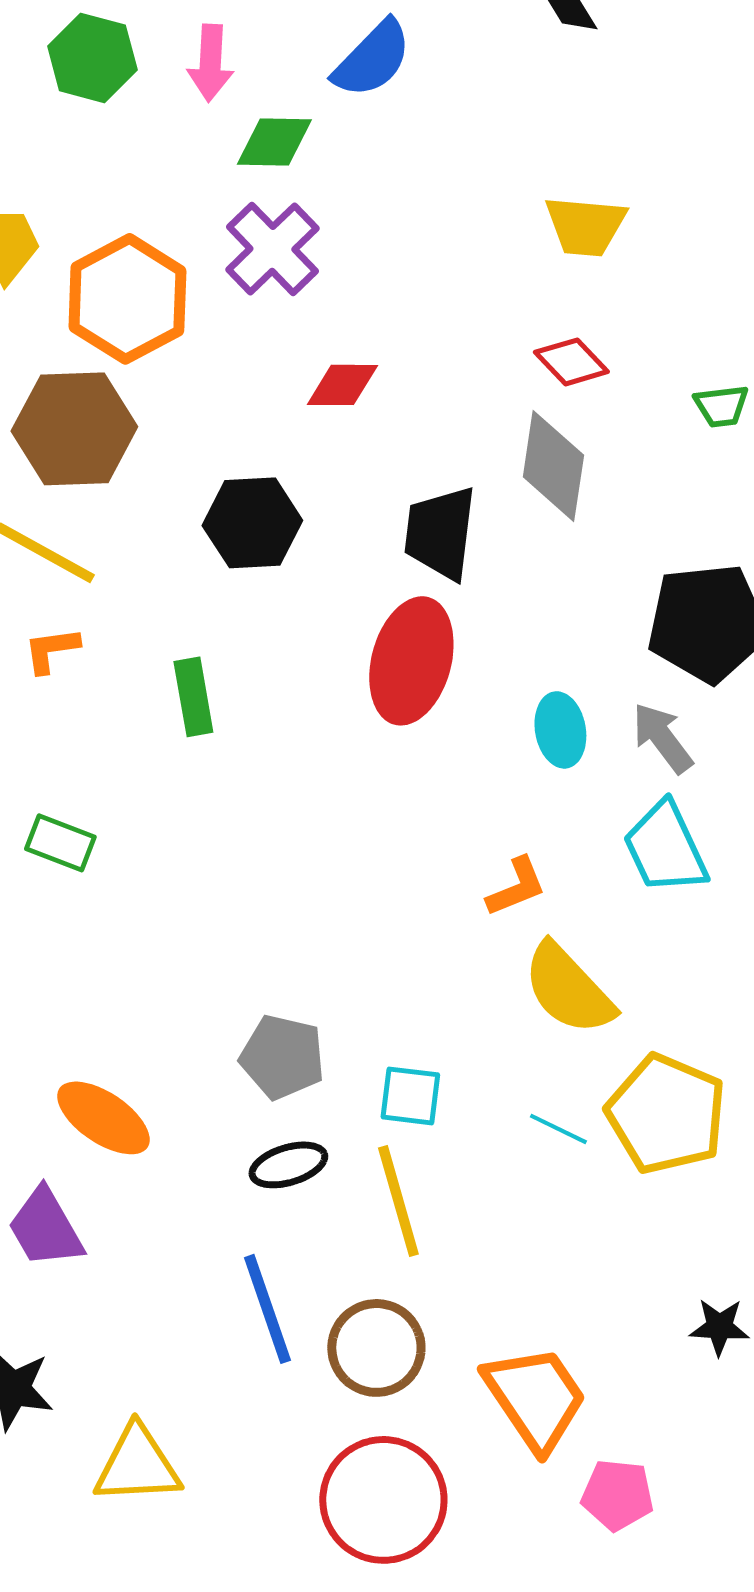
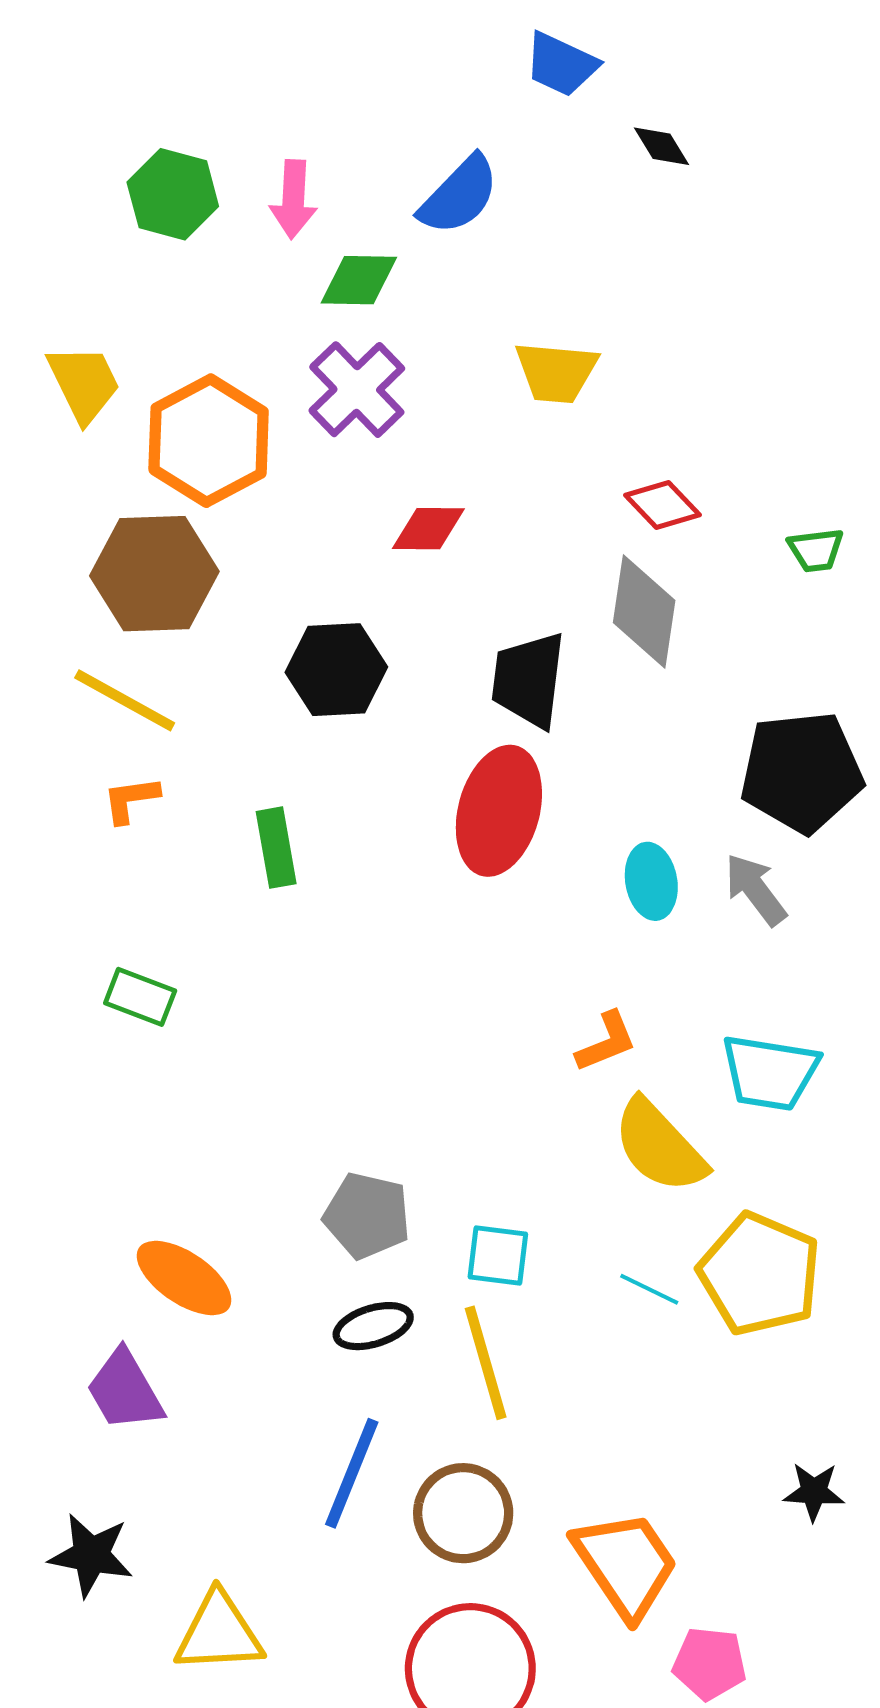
yellow trapezoid: (585, 226) -> (556, 372), moved
cyan trapezoid: (665, 848) -> (770, 1072), moved, turned -56
blue line: (267, 1309) -> (352, 1473), turned 41

